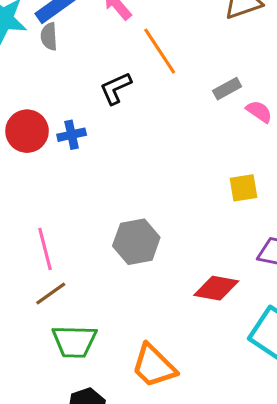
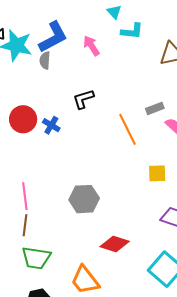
orange line: (160, 51) -> (128, 129), moved
blue cross: (72, 135) -> (51, 125), turned 36
red diamond: (216, 288) -> (115, 244), moved
brown line: (51, 294) -> (25, 225), turned -55

